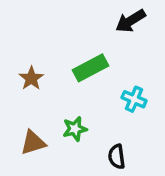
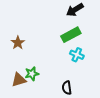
green rectangle: (91, 68) -> (71, 35), moved
green star: (75, 129) -> (32, 74), moved

